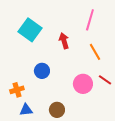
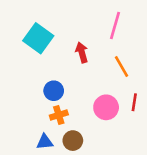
red line: (105, 80) -> (134, 102), turned 64
orange cross: (17, 90) -> (59, 115), moved
blue triangle: (26, 110) -> (45, 142), moved

